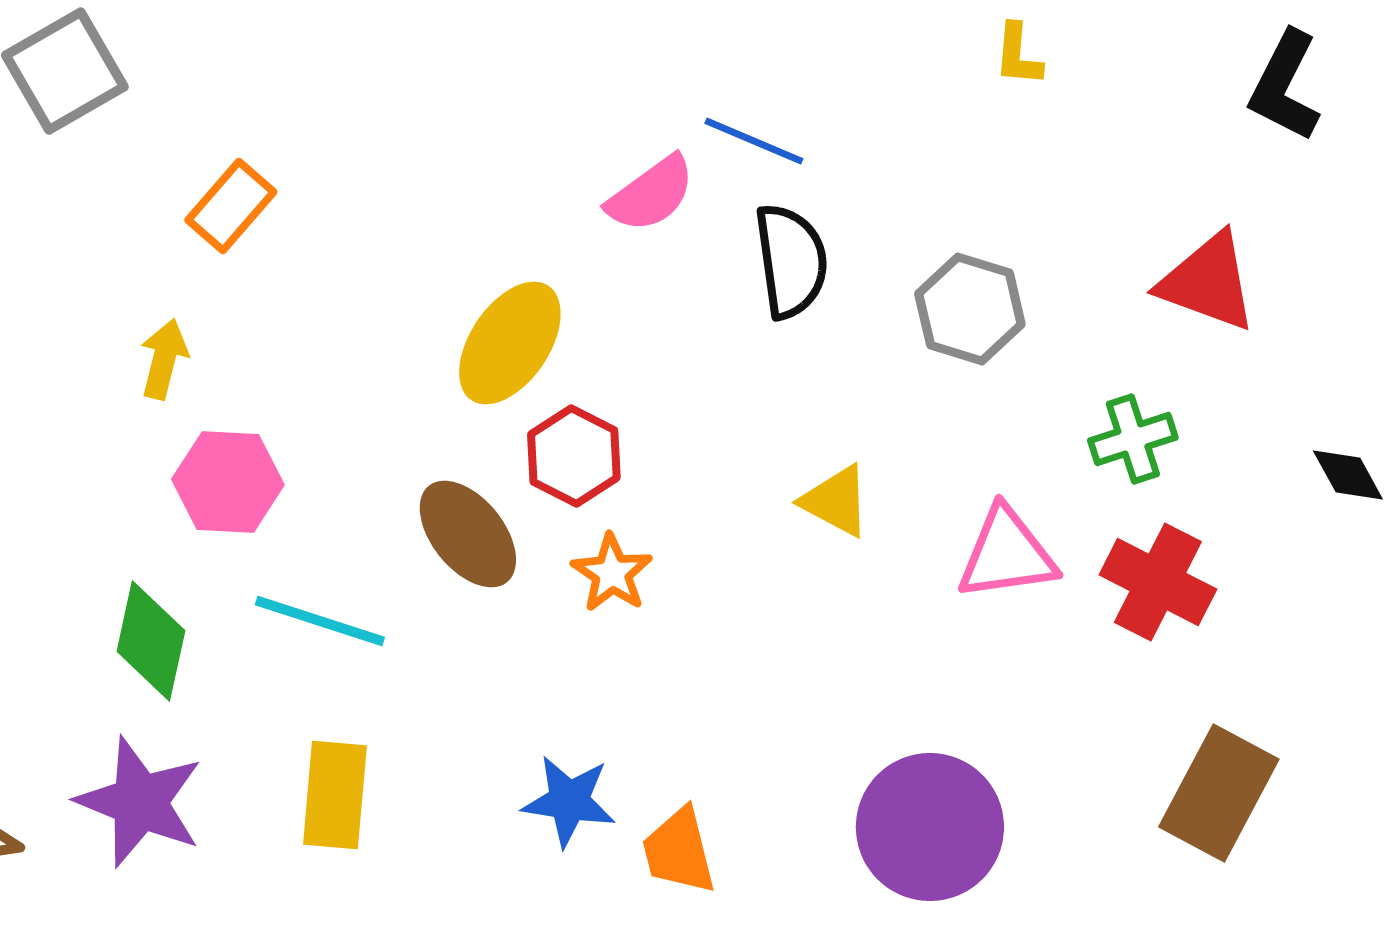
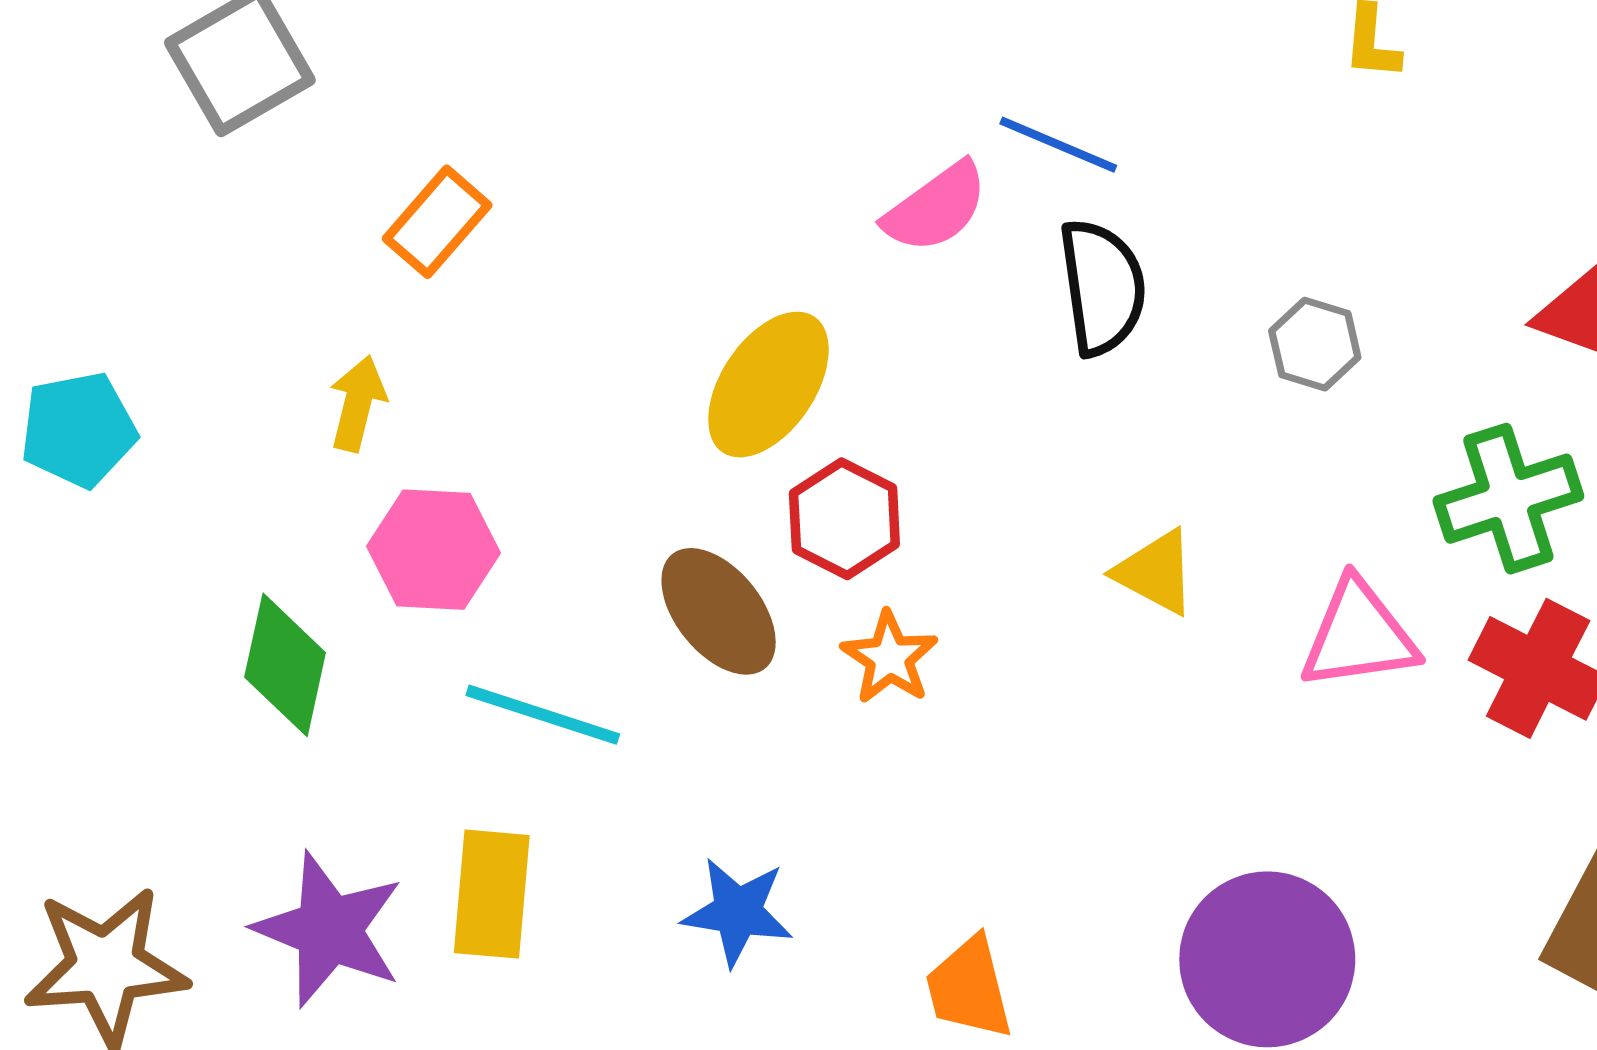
gray hexagon: (970, 309) -> (1315, 344), size x0.7
green cross: (1133, 439) -> (1508, 499), size x1.4
green diamond: (151, 641) -> (285, 665), moved
yellow rectangle: (335, 795) -> (492, 894), moved
blue star: (569, 801) -> (738, 912), moved

